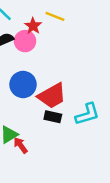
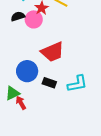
blue circle: (23, 85) -> (27, 71), moved
red trapezoid: (52, 96) -> (53, 52), moved

